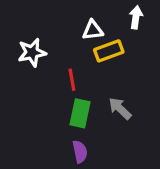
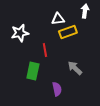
green rectangle: (80, 113) -> (33, 71), moved
purple semicircle: (80, 152) -> (57, 89), moved

